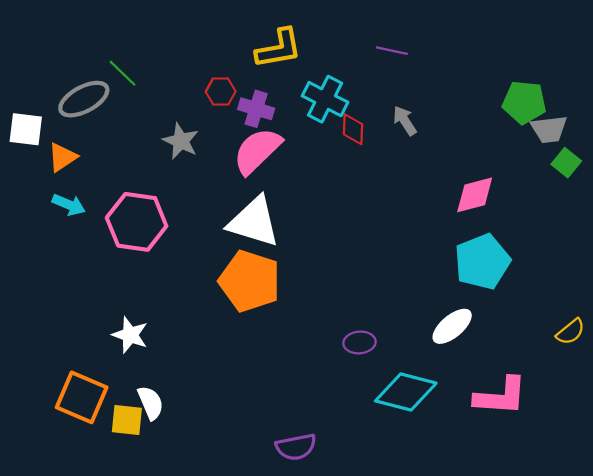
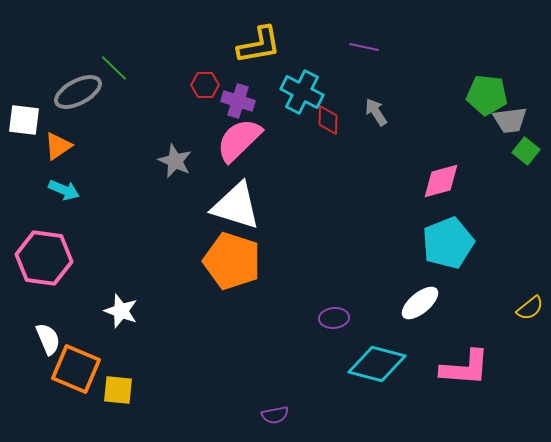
gray star: (181, 141) -> (175, 161), moved
pink hexagon: (137, 222) -> (44, 258), moved
white semicircle: (151, 403) -> (48, 339), moved
purple semicircle: (296, 447) -> (275, 415), size x0.7

